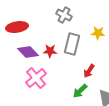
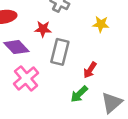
gray rectangle: (72, 44) -> (60, 52), moved
red star: (50, 51) -> (43, 29), moved

